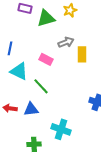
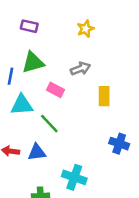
green triangle: (46, 18) -> (33, 62), moved
yellow rectangle: (82, 54) -> (104, 96), moved
cyan triangle: (19, 71) -> (22, 105), turned -30

